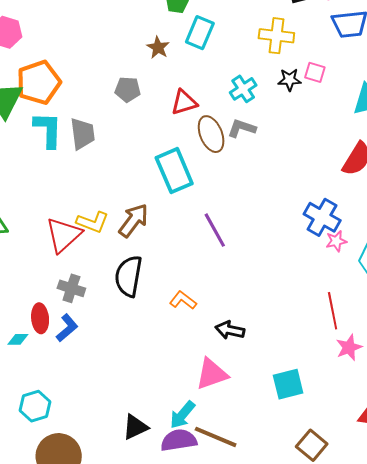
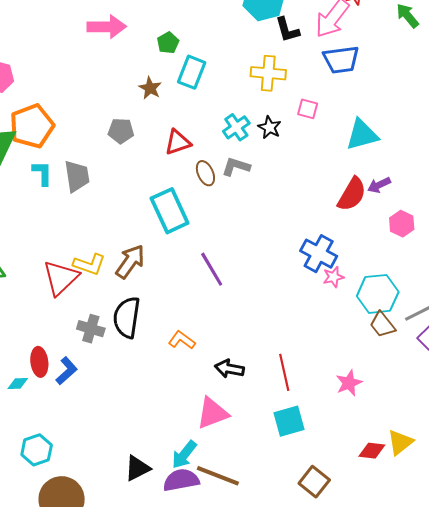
black star: (289, 80) -> (270, 127), moved, turned 30
cyan L-shape: (48, 130) -> (42, 173), size x0.7
brown ellipse: (211, 134) -> (205, 173), size x0.7
gray cross: (71, 288) -> (91, 329), moved
red line: (333, 311) -> (284, 372), moved

